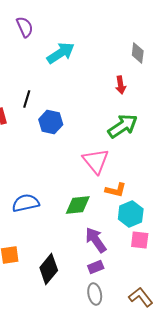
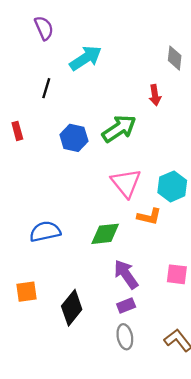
black line: (27, 99) -> (46, 88), moved
green arrow: (123, 126) -> (119, 129), moved
cyan hexagon: (131, 214) -> (172, 186), moved

